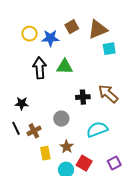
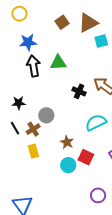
yellow circle: (29, 34) -> (19, 14), moved
blue star: (50, 38) -> (28, 42), moved
black cross: (83, 97) -> (79, 91), turned 32
gray circle: (61, 119) -> (46, 115), moved
yellow rectangle: (45, 153) -> (33, 151), moved

